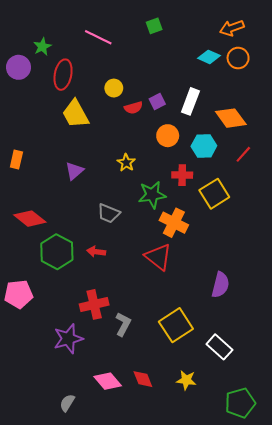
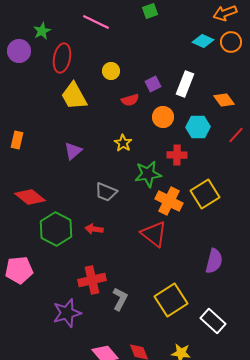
red semicircle: (133, 108) -> (130, 100), moved
orange diamond: (231, 118) -> (224, 100), size x0.7
yellow square: (214, 194) -> (205, 194), moved

